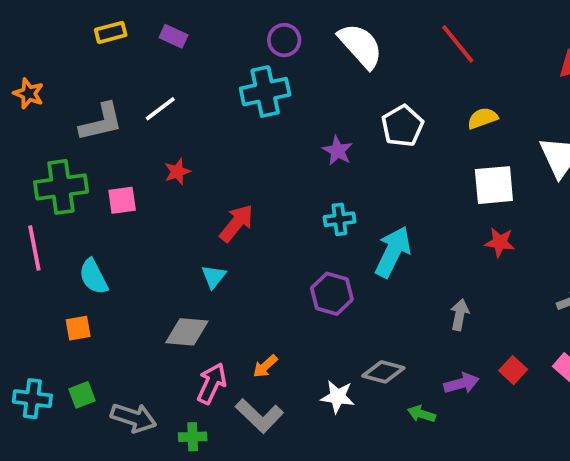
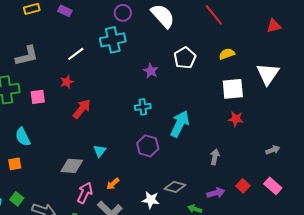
white line: (160, 109) -> (76, 54), moved
cyan cross: (339, 219) -> (143, 107), moved
red arrow: (236, 223) -> (82, 109), moved
cyan triangle: (214, 277) -> (100, 151), moved
green square: (82, 395) -> (17, 199), turned -32

